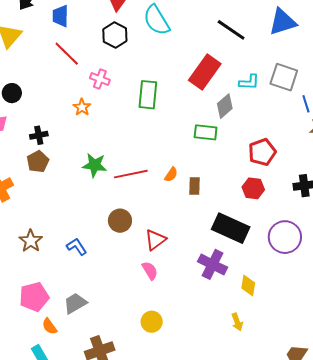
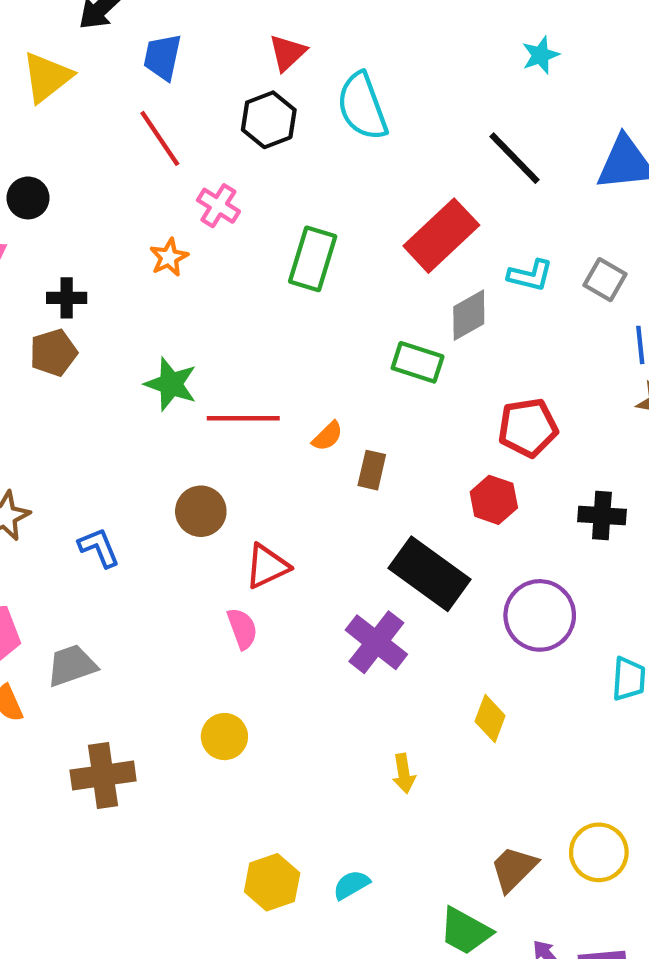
gray square: (284, 77) -> (605, 280), size x0.7
yellow diamond: (248, 286) -> (490, 719), moved

